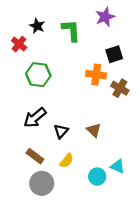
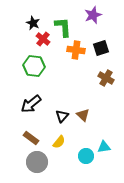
red cross: (19, 44) -> (43, 39), moved
orange cross: (96, 75) -> (76, 50), moved
black triangle: (61, 131) -> (62, 116), moved
cyan triangle: (118, 166) -> (104, 147), turned -32

